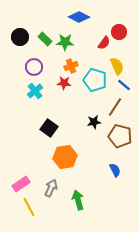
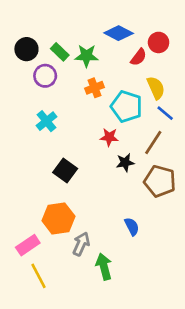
blue diamond: (79, 17) -> (119, 33), moved
purple circle: (34, 67) -> (45, 76), moved
red star: (64, 83) -> (109, 137), moved
orange hexagon: (65, 157) -> (58, 219), moved
blue semicircle: (115, 170) -> (132, 227), moved
gray arrow: (51, 188) -> (81, 244), moved

